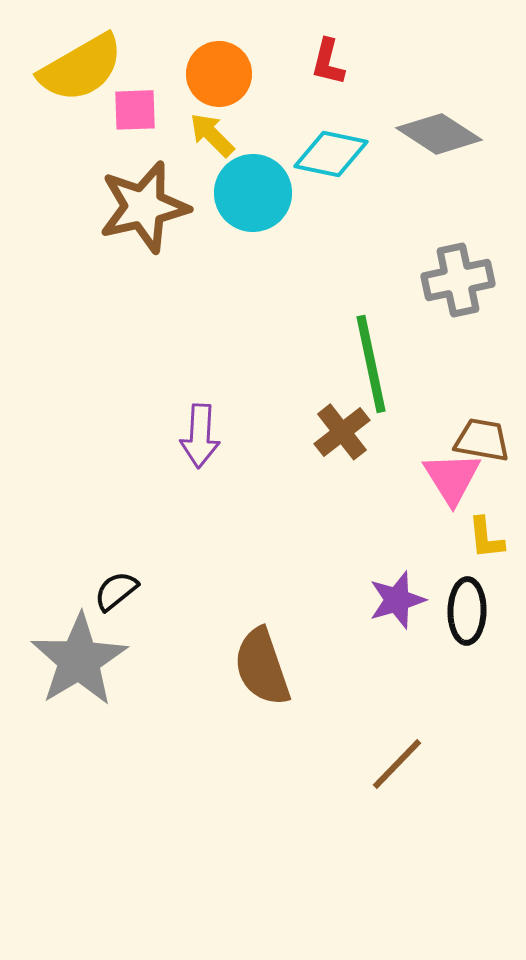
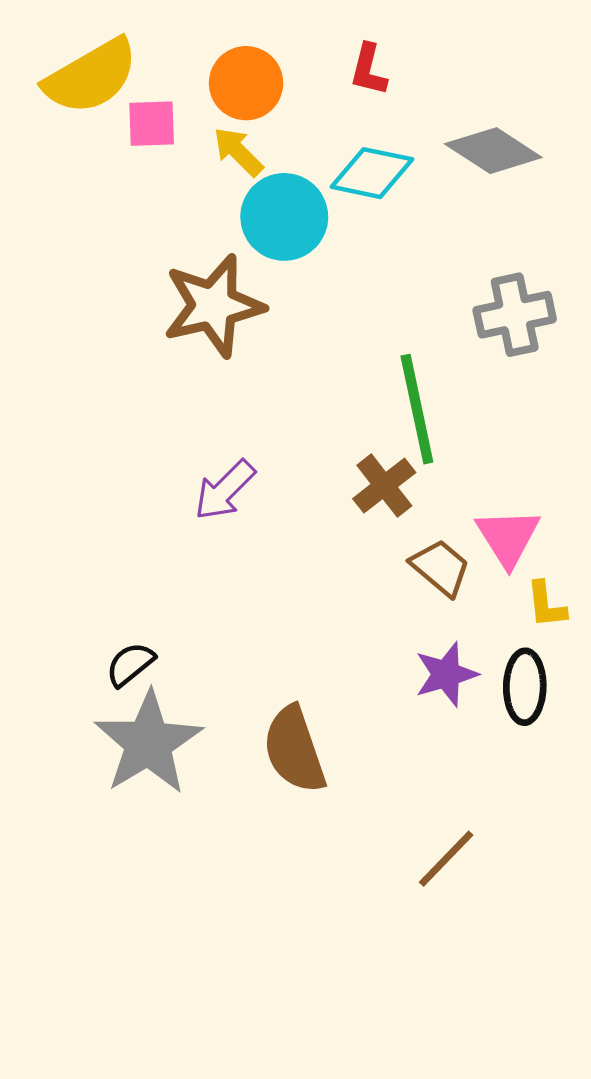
brown star: (144, 207) -> (213, 306), moved
purple arrow: (200, 436) -> (225, 490), turned 42
brown trapezoid: (482, 440) -> (440, 568), moved, turned 30
gray star: (79, 660) -> (148, 743), moved

